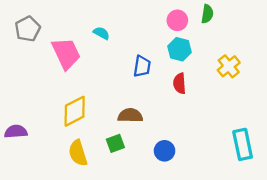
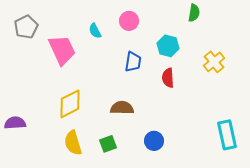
pink circle: (177, 20) -> (129, 21), moved
cyan semicircle: (101, 33) -> (95, 31), turned -147
green square: (115, 143) -> (108, 144), moved

